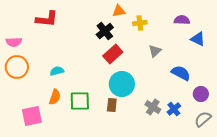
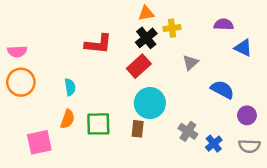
red L-shape: (47, 19) -> (98, 44), moved
black cross: (105, 31) -> (146, 38), moved
cyan semicircle: (57, 71) -> (70, 87), turned 96
blue cross: (174, 109) -> (214, 144), moved
gray semicircle: (203, 119) -> (249, 146), turned -138

